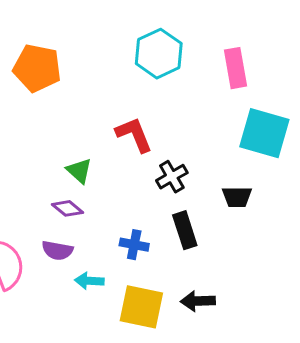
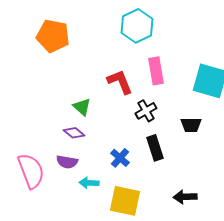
pink rectangle: (235, 68) -> (156, 71), moved
blue cross: (134, 245) -> (120, 158), turned 30
black arrow: (198, 301) -> (185, 197), moved

